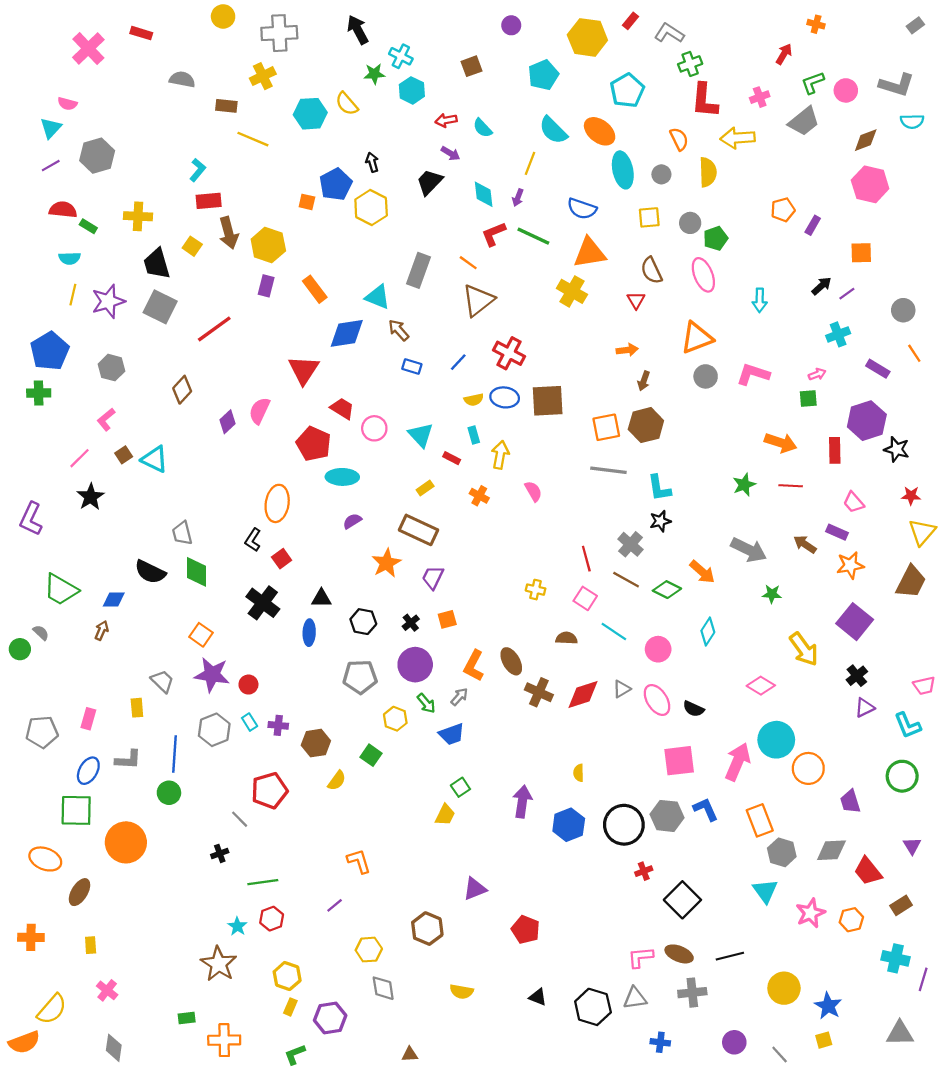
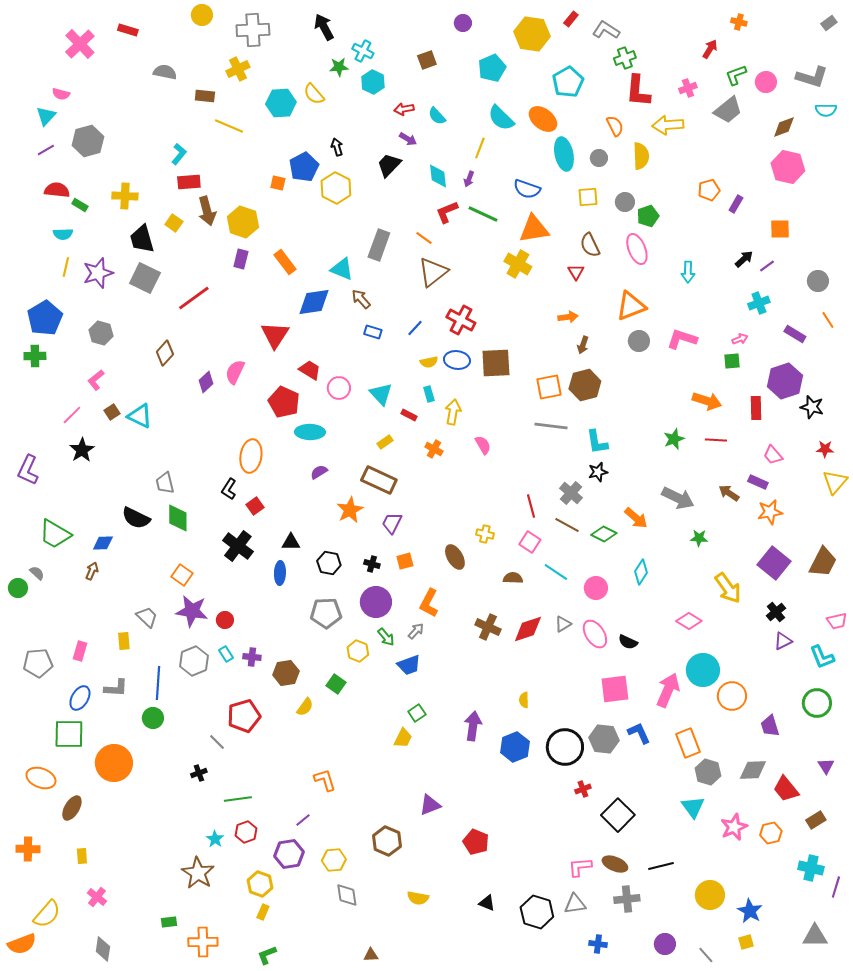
brown trapezoid: (911, 582) -> (823, 562), moved
black cross: (411, 623) -> (372, 564), turned -35
brown ellipse: (511, 661) -> (455, 557), moved
purple hexagon: (330, 1018) -> (289, 854), moved

